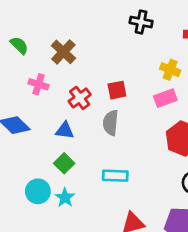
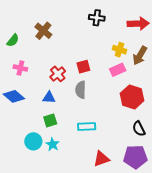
green semicircle: (19, 45) -> (13, 40), turned 88
brown cross: (63, 52) -> (43, 31), moved
pink cross: (39, 84) -> (20, 68), moved
green square: (64, 163) -> (50, 120), turned 32

